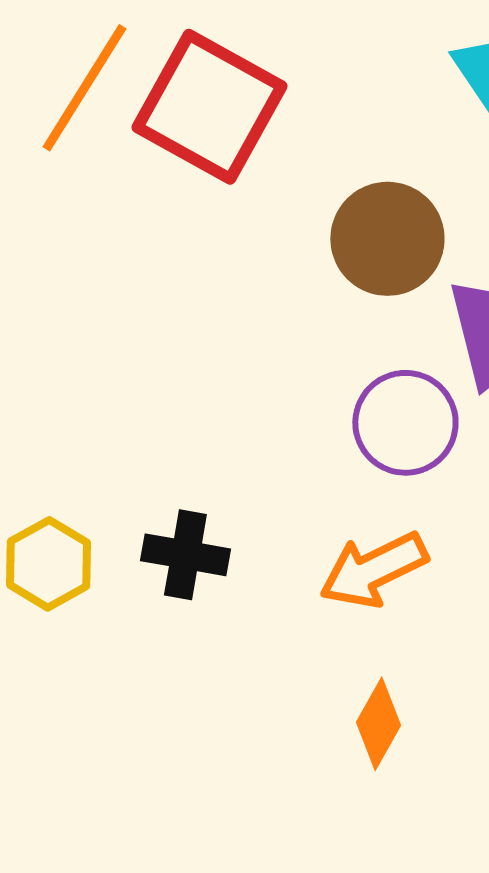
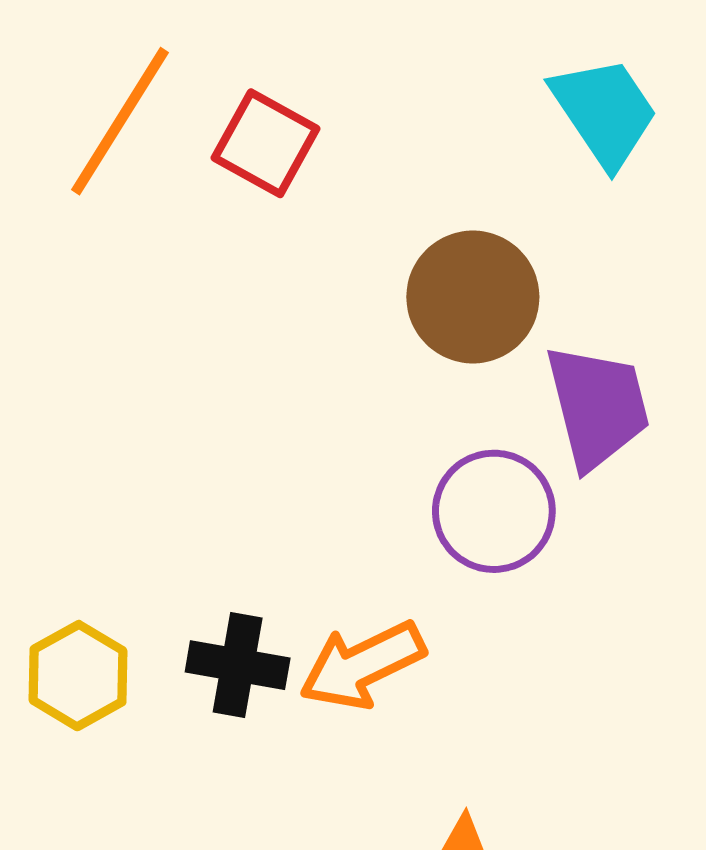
red square: (209, 107) -> (266, 143), size x0.6
orange arrow: (373, 570) -> (362, 665), moved

